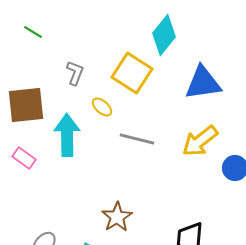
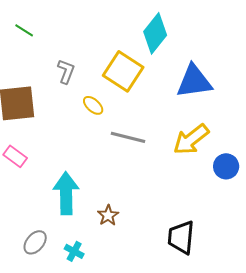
cyan arrow: (67, 135) -> (66, 193), moved
brown star: (117, 217) -> (108, 215), size x0.7

